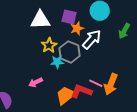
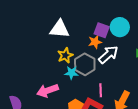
purple square: (69, 17) -> (102, 30), moved
pink arrow: (36, 82) -> (47, 91), size x1.5
pink line: (96, 83) -> (101, 90), moved, turned 56

